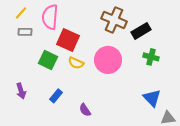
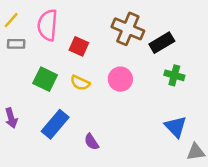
red square: (68, 40) -> (79, 46), moved, size x0.7
pink circle: (108, 60) -> (120, 79), size x0.7
blue rectangle: (56, 96) -> (55, 124), size x1.6

